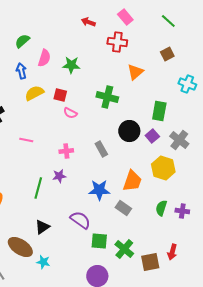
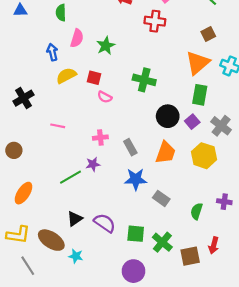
green semicircle: (22, 41) -> (61, 13), moved, turned -49
green star: (71, 65) -> (106, 46), turned -30
orange triangle: (135, 72) -> (198, 63), moved, size x1.4
gray rectangle: (101, 149) -> (130, 147), moved
orange trapezoid: (132, 181) -> (166, 153), moved
green line: (38, 188) -> (70, 177), turned 45
green semicircle: (161, 208) -> (197, 211), moved
purple semicircle: (80, 220) -> (105, 223), moved

